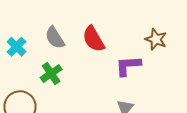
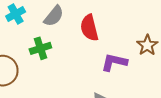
gray semicircle: (55, 38) -> (54, 16), turned -125

